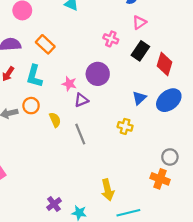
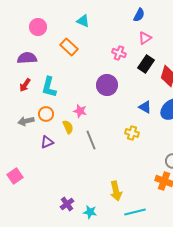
orange rectangle: (45, 44) -> (69, 47), moved
pink star: (69, 84) -> (80, 111), moved
blue triangle: (139, 98) -> (145, 107), turned -48
purple triangle: (81, 100) -> (47, 142), moved

